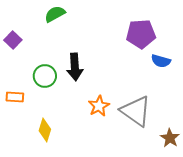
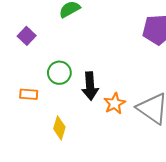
black arrow: (75, 67) -> (90, 86), moved

